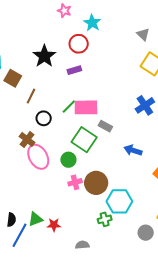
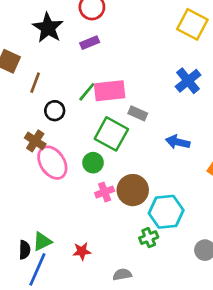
green triangle: (35, 219) -> (42, 241), moved

